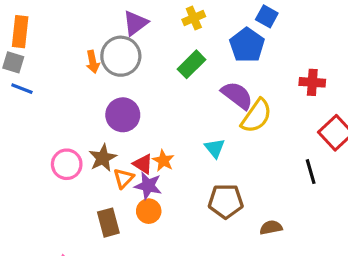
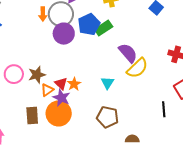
blue pentagon: (247, 45) -> (89, 24), moved
purple circle: (123, 115) -> (64, 34), moved
orange circle: (149, 211) -> (59, 113), size x1.6

